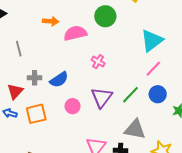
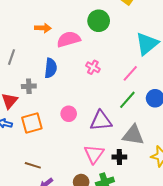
gray line: (19, 49) -> (12, 57), turned 35
pink line: (153, 69) -> (130, 73), moved
blue semicircle: (59, 80) -> (51, 68), moved, turned -48
purple triangle: (102, 97) -> (101, 121), moved, turned 50

